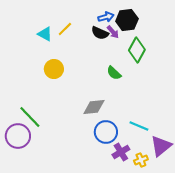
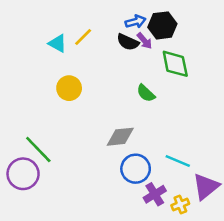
green diamond: (137, 50) -> (175, 64), turned -40

